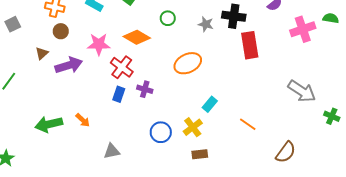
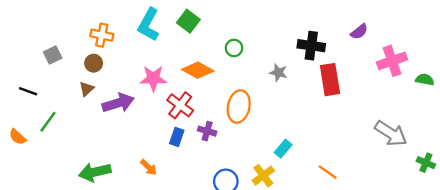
green semicircle: (331, 18) -> (425, 80), moved
gray star: (206, 24) -> (278, 73), moved
brown circle: (61, 31) -> (94, 63), moved
orange ellipse: (188, 63) -> (239, 106), moved, turned -52
orange arrow: (83, 120) -> (149, 167), moved

